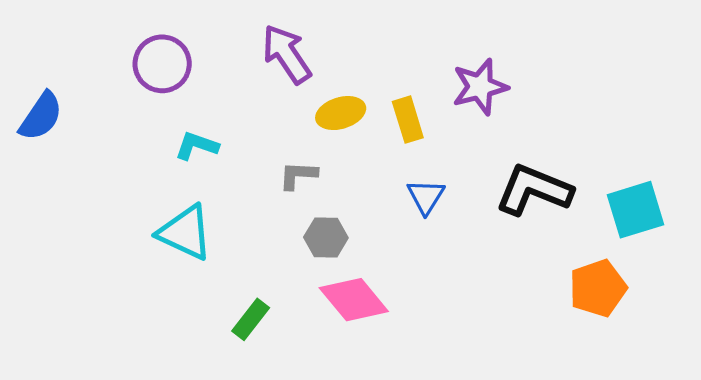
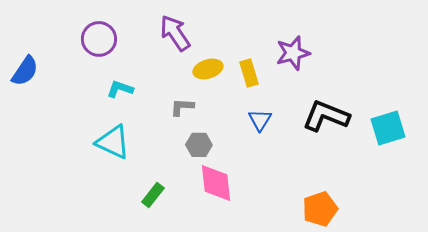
orange pentagon: (598, 288) -> (320, 209), moved
pink diamond: (354, 300) -> (216, 183), turned 33

